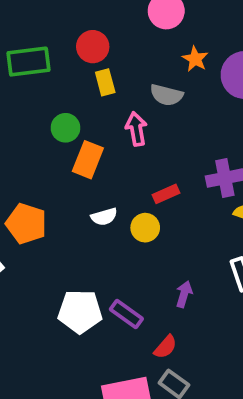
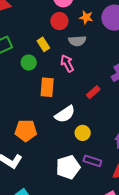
red circle: (93, 47) -> (59, 21), moved
green circle: (65, 128) -> (29, 63), moved
white semicircle: (104, 217) -> (65, 114), size x1.5
yellow circle: (145, 228) -> (83, 133), moved

